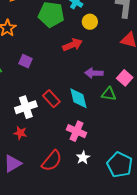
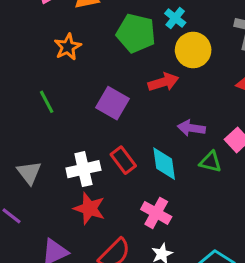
yellow circle: (90, 22) -> (193, 50), size x1.5
purple square: (25, 61) -> (112, 103), moved, size x1.5
red star: (20, 133) -> (89, 208), moved, size x1.5

